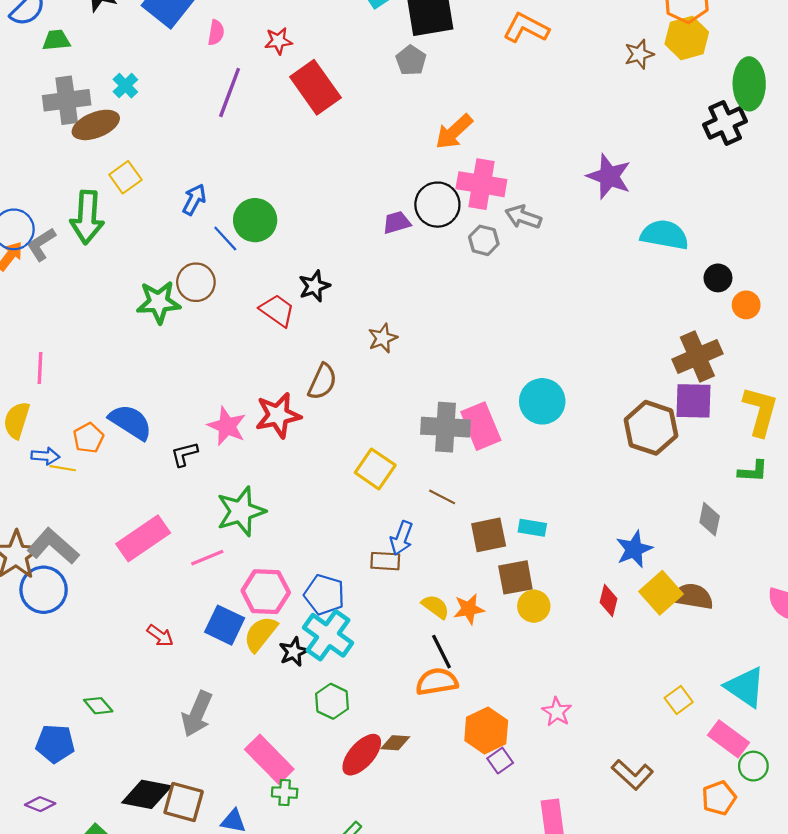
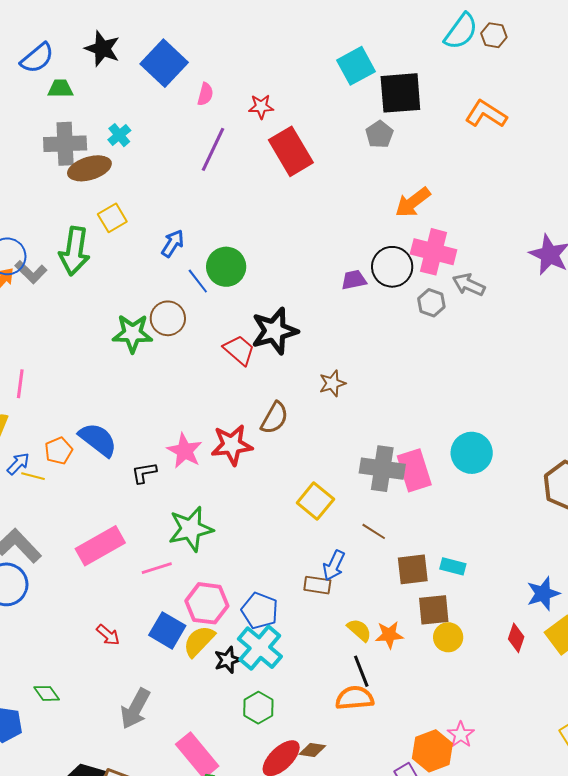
gray L-shape: (41, 244) -> (31, 272), turned -108
black star: (314, 286) -> (275, 331), size x1.6
blue arrow: (45, 456) -> (18, 464), turned -55
orange hexagon: (486, 731) -> (432, 751), moved

